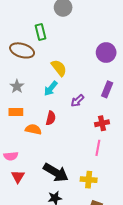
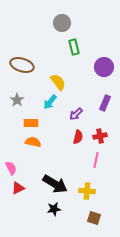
green rectangle: (40, 32) -> (74, 47), moved
orange rectangle: (16, 112) -> (31, 123), moved
red semicircle: (51, 118) -> (78, 137), moved
pink semicircle: (11, 156) -> (11, 168), turned -112
red triangle: (18, 177) -> (18, 188), turned 32

